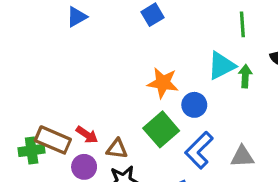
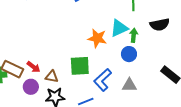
orange star: (163, 83) -> (97, 38), moved
blue circle: (194, 105) -> (129, 54), moved
green square: (161, 129) -> (80, 66), turned 35

